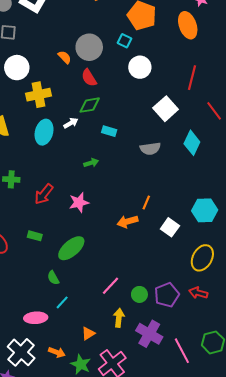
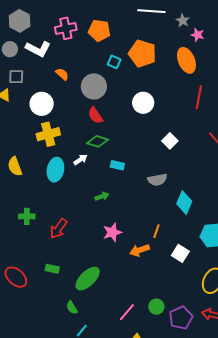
cyan square: (125, 41) -> (114, 62), moved
orange semicircle: (65, 57) -> (62, 74), moved
white circle: (17, 68) -> (42, 104), moved
red line: (192, 78) -> (199, 97), moved
green diamond: (90, 105) -> (97, 141), turned 30
white square: (166, 109) -> (170, 141), size x0.7
cyan diamond: (192, 143) -> (184, 203), moved
pink star: (79, 202) -> (112, 232), moved
green circle: (139, 294) -> (156, 307), moved

